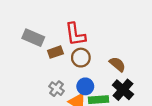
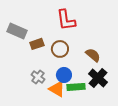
red L-shape: (75, 34) -> (66, 20), moved

